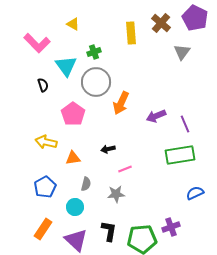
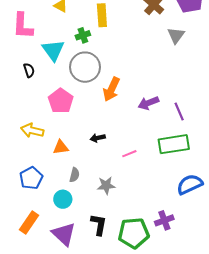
yellow rectangle: (131, 33) -> (102, 15), moved
pink L-shape: (37, 43) -> (23, 26), turned 48
pink line: (125, 169) -> (129, 154), moved
blue semicircle: (195, 193) -> (190, 184), size x1.4

